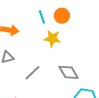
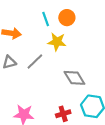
gray line: (33, 73) -> (35, 61), moved

